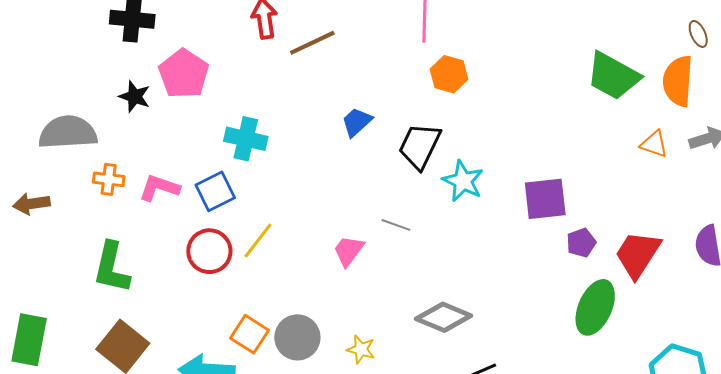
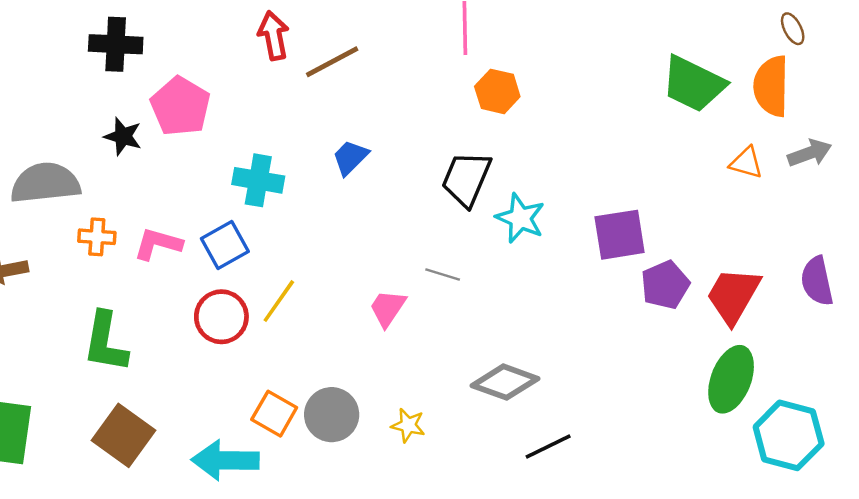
blue trapezoid: (357, 122) -> (350, 157), moved
purple pentagon: (581, 243) -> (665, 285), size x1.4
green ellipse: (595, 307) -> (731, 379), moved

